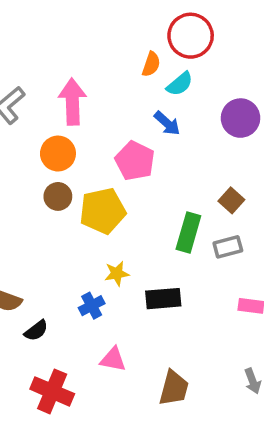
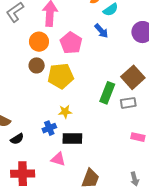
pink pentagon: (135, 161) -> (71, 43), moved
brown square: (231, 200) -> (133, 77), size x1.6
black rectangle: (163, 299) -> (72, 138), moved
red cross: (52, 391) -> (23, 174), turned -30

